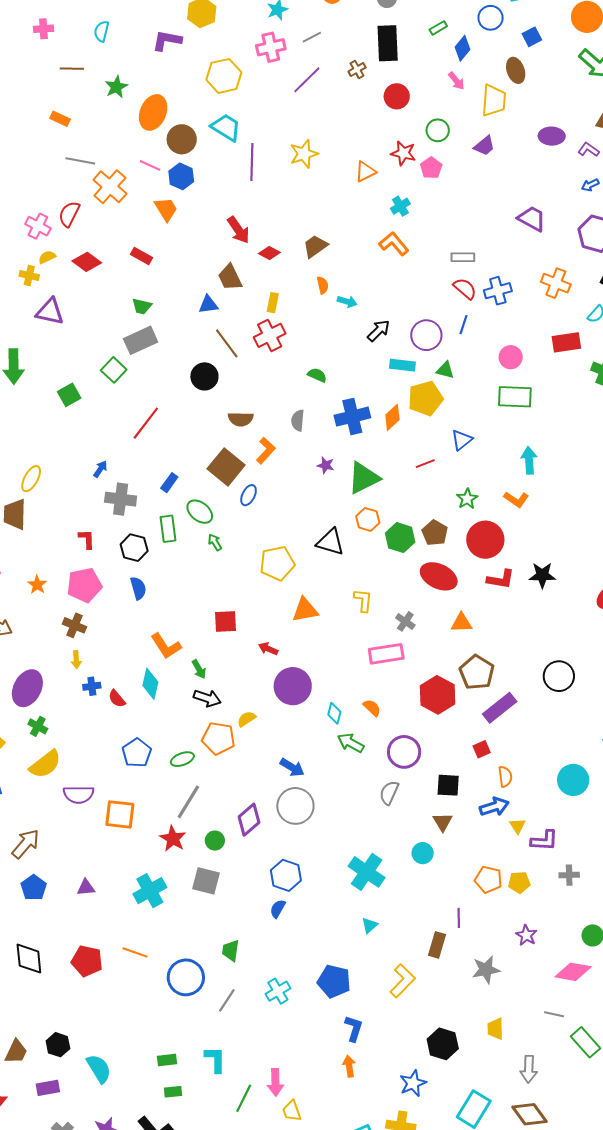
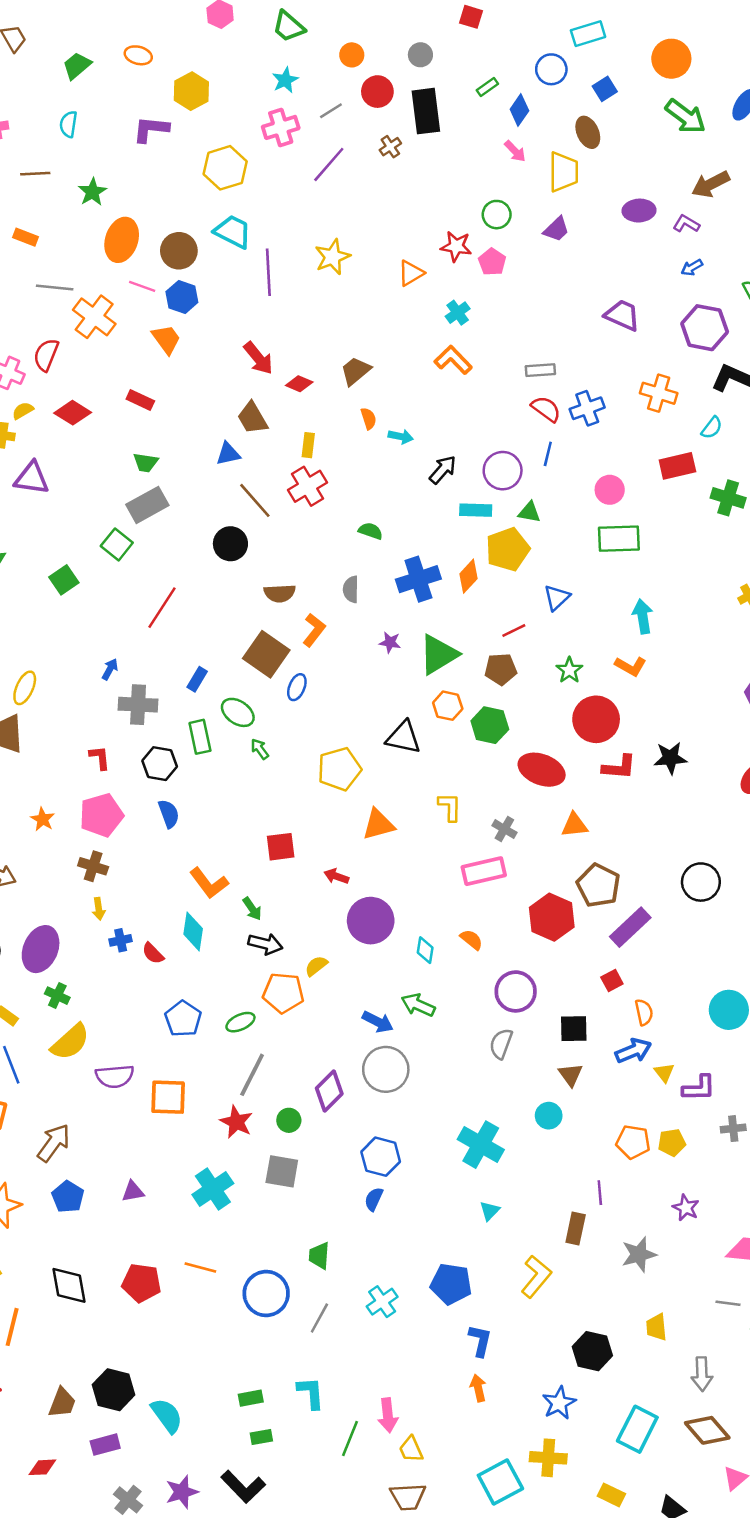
red circle: (397, 96) -> (377, 92), moved
orange ellipse: (153, 112) -> (122, 240), moved
brown pentagon: (435, 533) -> (501, 669), moved, turned -30
green arrow: (351, 743) -> (418, 1005), moved
black hexagon: (58, 1045) -> (114, 1390), size x1.4

